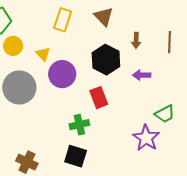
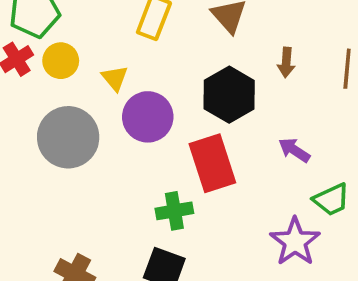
purple arrow: (142, 75) -> (294, 150), moved, turned 30
red rectangle: (99, 98) -> (212, 163), size x1.4

